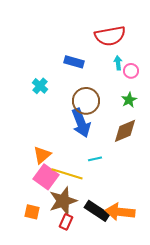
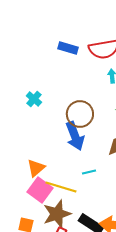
blue rectangle: (74, 62) -> (68, 48), moved

